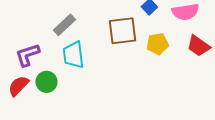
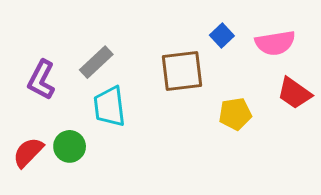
yellow pentagon: (157, 44) -> (235, 114), moved
purple L-shape: (27, 55) -> (41, 80), moved, turned -44

